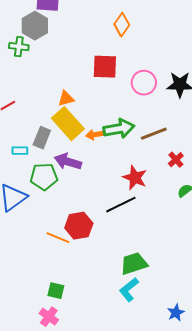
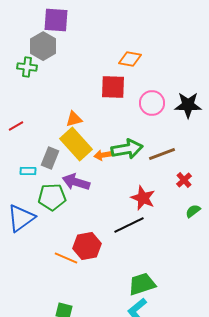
orange diamond: (122, 25) -> (130, 59), moved, turned 65

